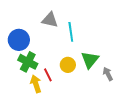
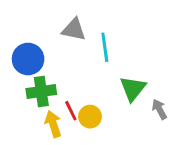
green cross: (28, 62) -> (41, 91), turned -36
yellow circle: (68, 65) -> (90, 117), moved

